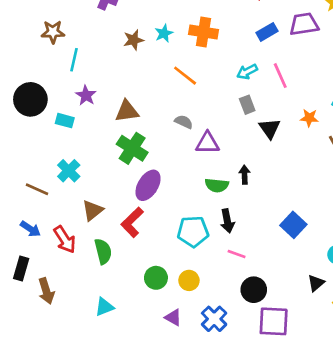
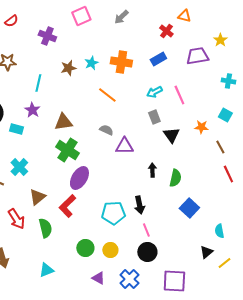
blue rectangle: (267, 32) -> (158, 59), moved
cyan line: (74, 60) -> (38, 83), moved
green semicircle: (217, 185) -> (175, 178), moved, turned -84
pink line: (237, 254) -> (146, 230), turned 48
black circle: (254, 290) -> (147, 252), moved

